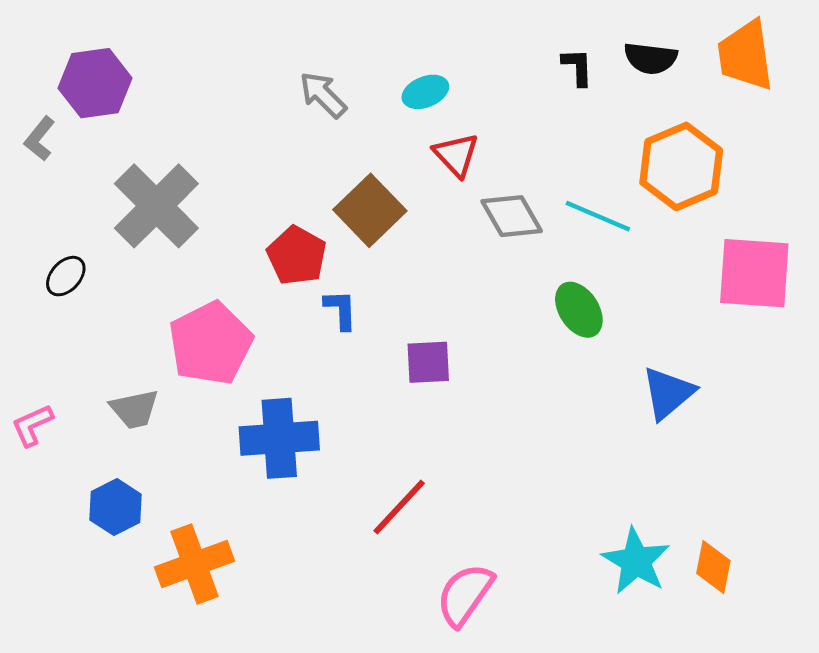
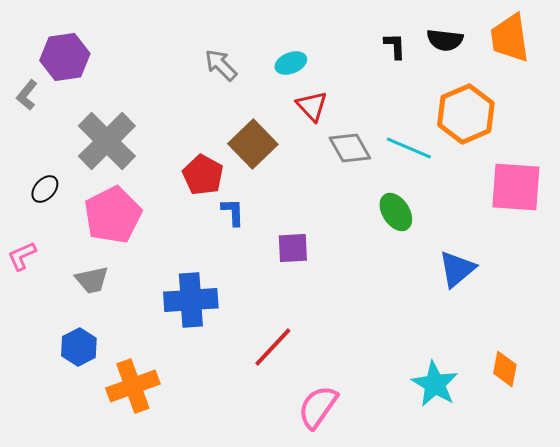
pink pentagon: (211, 343) -> (113, 215), moved
pink L-shape: (32, 425) -> (22, 256), moved
orange diamond: (713, 567) -> (505, 369), moved

